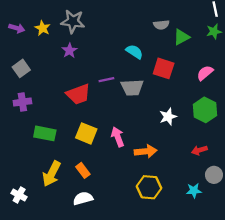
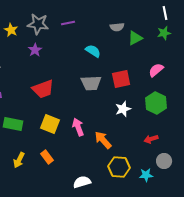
red square: (164, 68) -> (121, 79), moved, turned -30
purple line: (106, 80) -> (68, 23), moved
orange arrow: (146, 151) -> (103, 140), turned -126
yellow arrow: (52, 174) -> (19, 160), size x0.7
yellow hexagon: (149, 187) -> (119, 167), moved
white semicircle: (83, 198) -> (82, 182), moved

